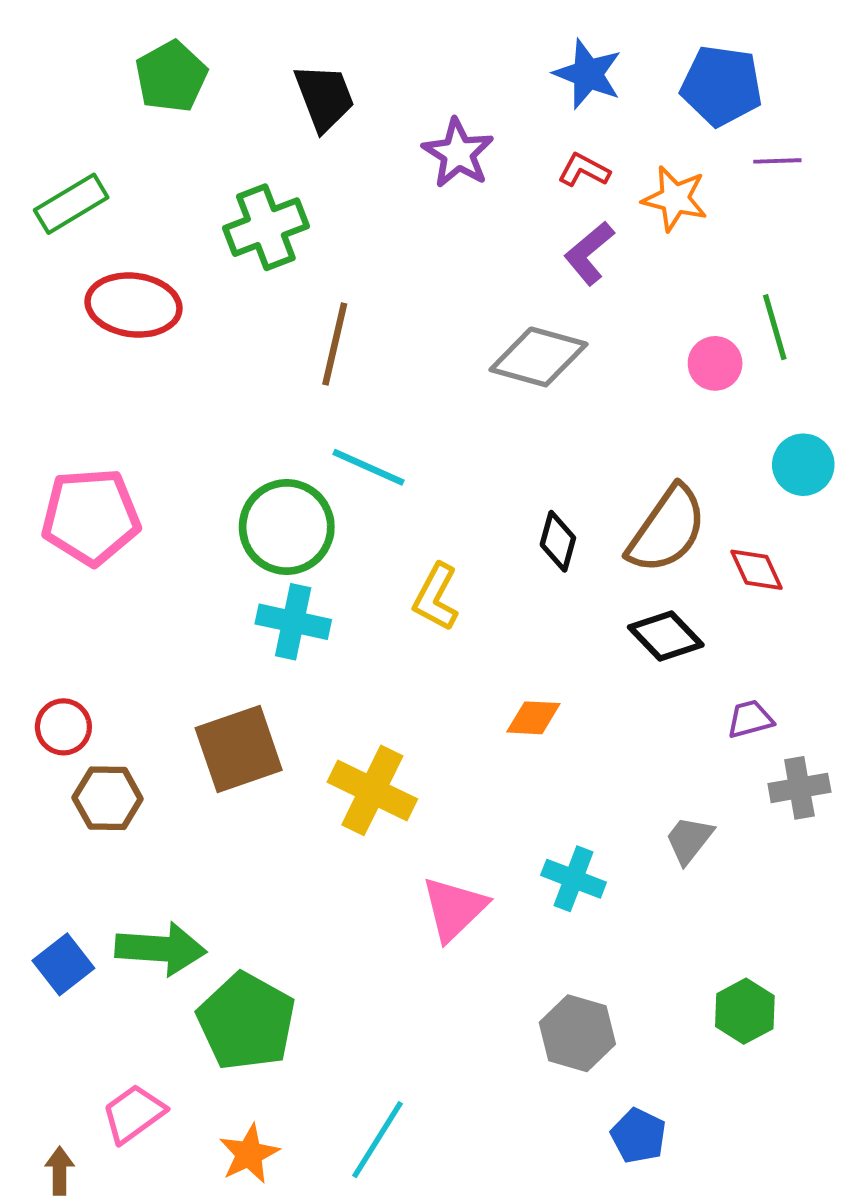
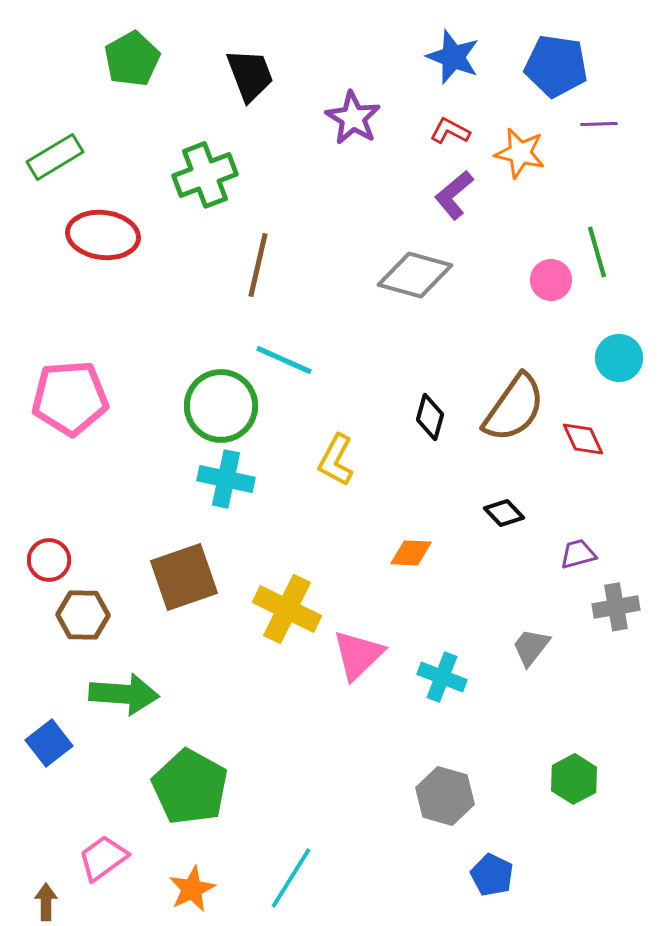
black diamond: (666, 636) -> (504, 513), moved, size x0.7
pink triangle: (454, 909) -> (358, 655), moved
green arrow: (161, 949) -> (124, 694), moved

